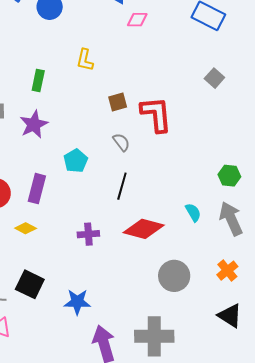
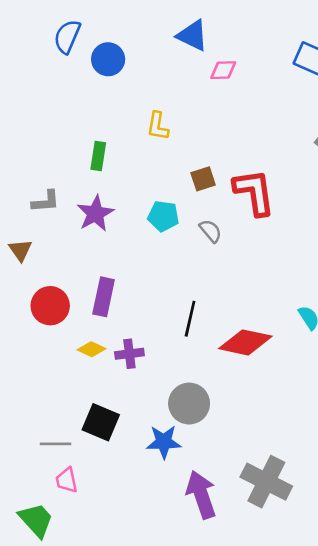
cyan pentagon: (76, 161) -> (163, 216), moved, turned -30
black line: (122, 186) -> (190, 319), moved
purple cross: (88, 234) -> (129, 354), moved
gray circle: (174, 276) -> (189, 404), moved
gray cross: (154, 336) -> (266, 482), turned 30

